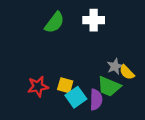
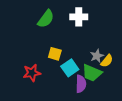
yellow semicircle: (127, 72) -> (107, 61), turned -96
yellow square: (65, 85) -> (55, 54), moved
cyan square: (76, 97) -> (70, 68), moved

